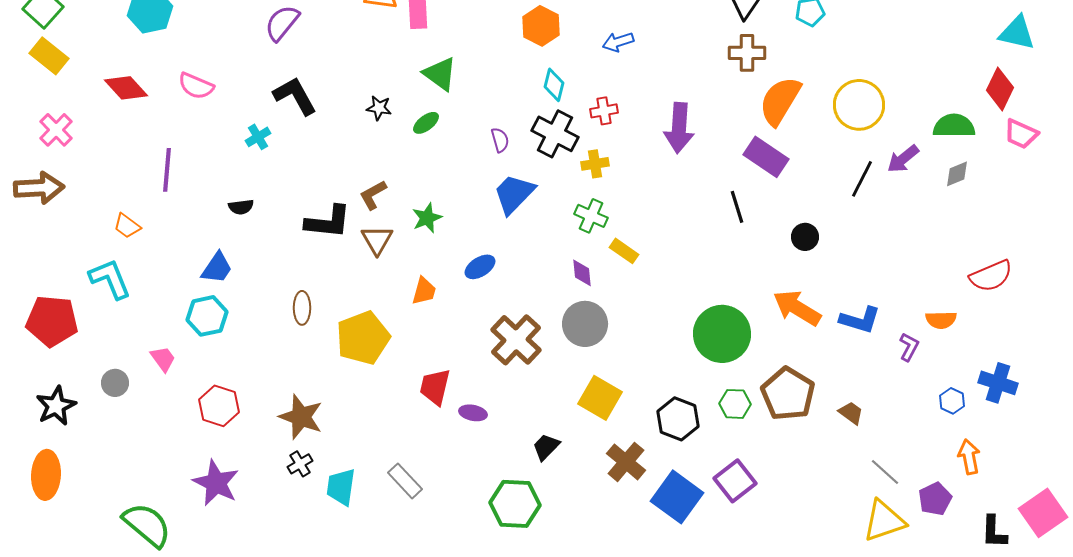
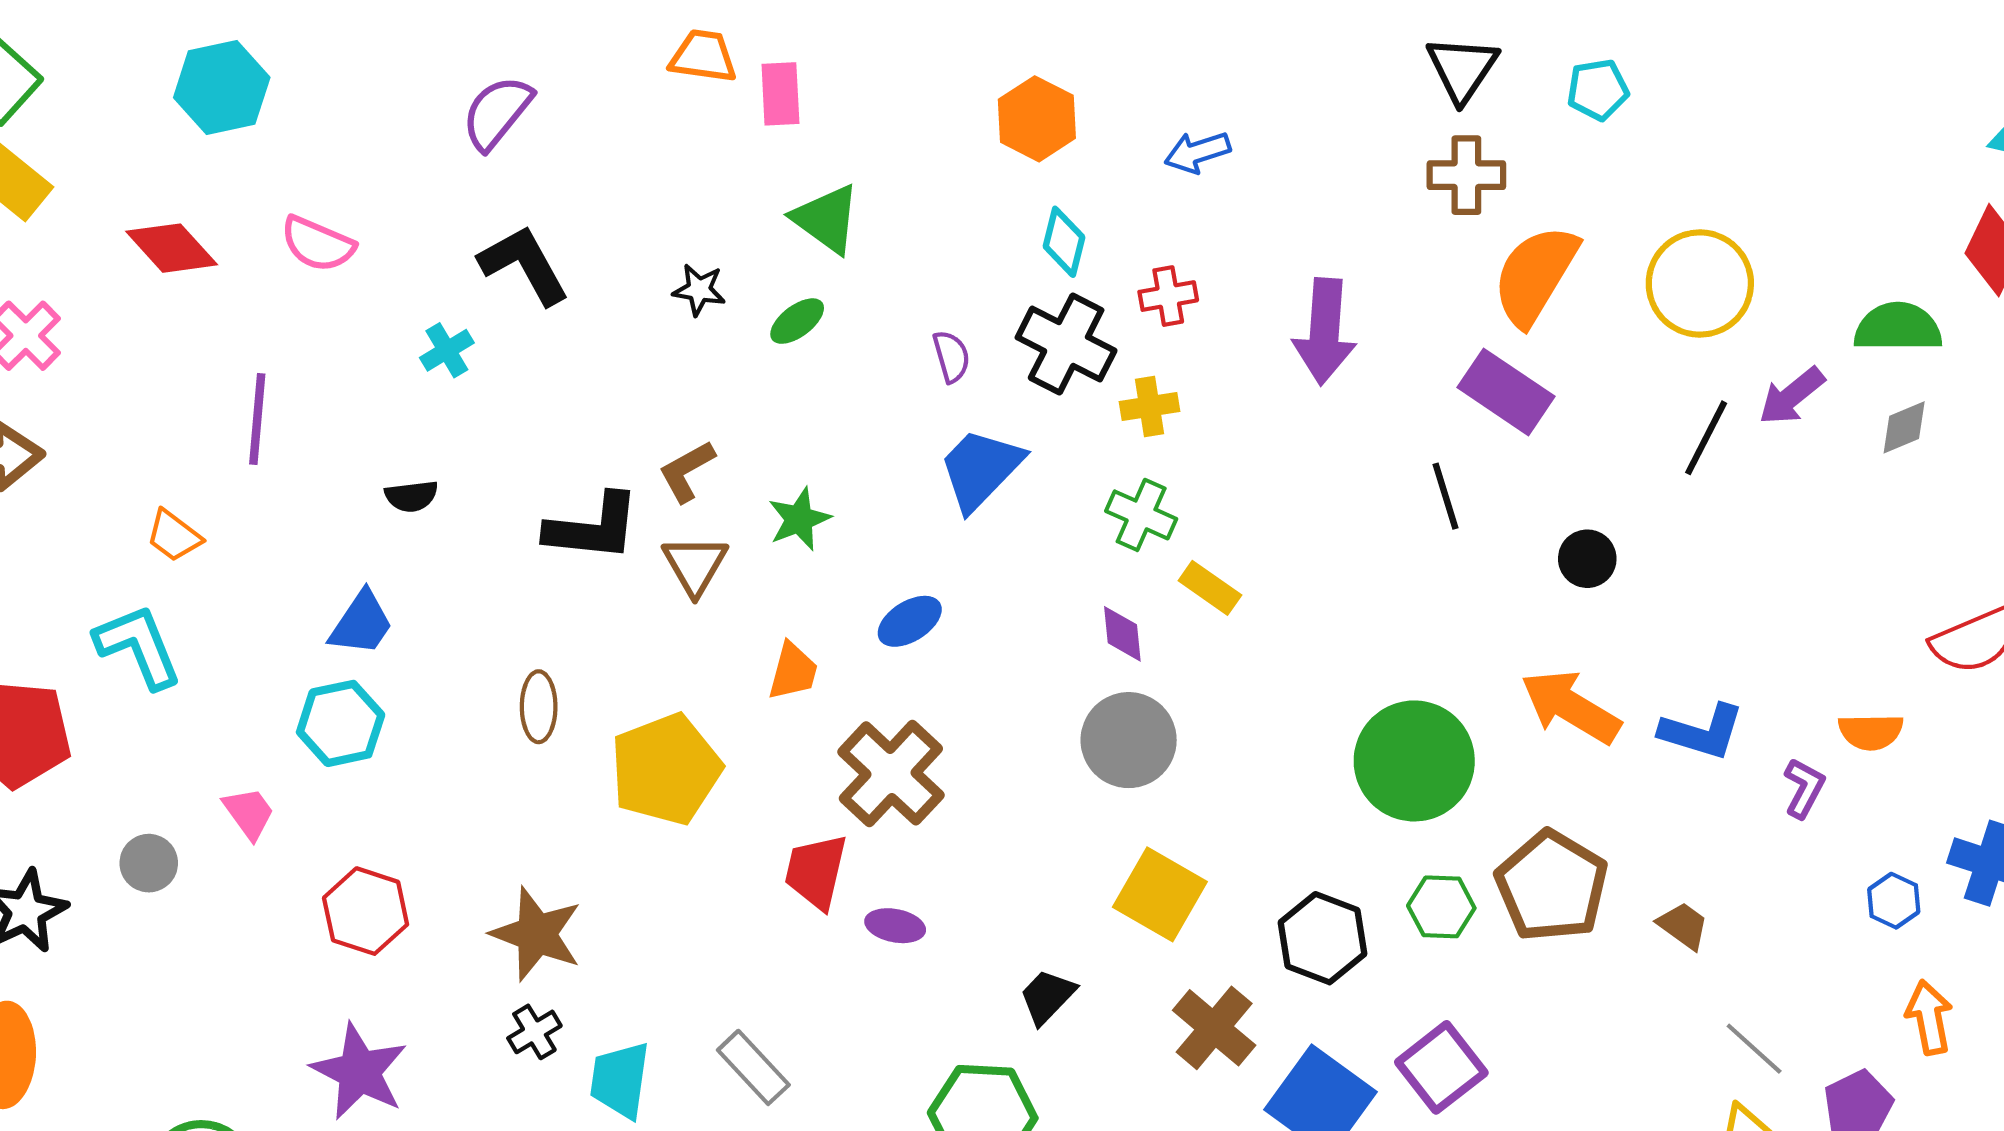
brown cross: (516, 340) -> (891, 773), moved

